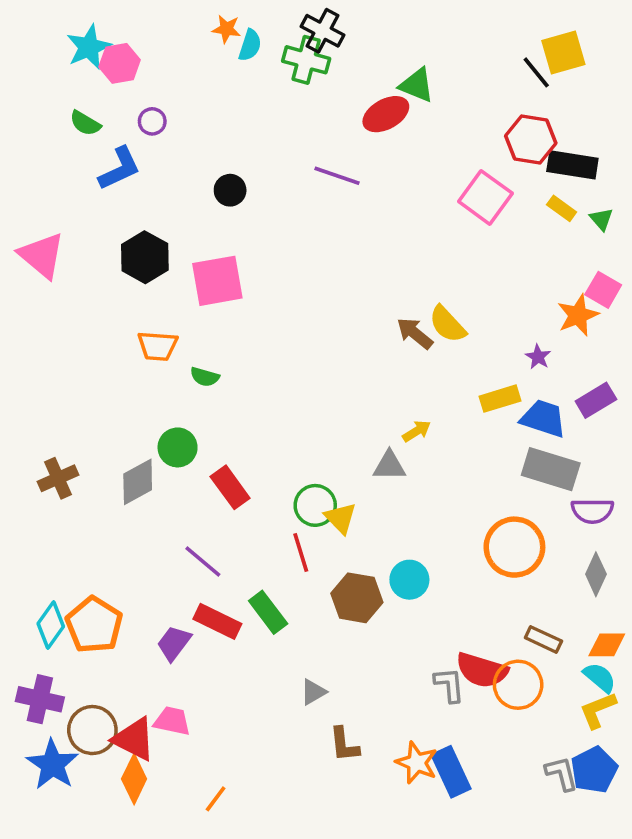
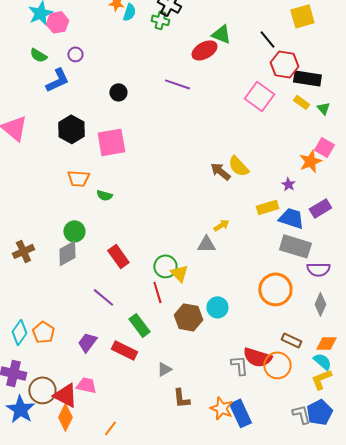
green cross: (306, 60) -> (160, 20), size x0.7
black line: (536, 72) -> (267, 39), moved
green circle: (178, 447) -> (74, 231), moved
red rectangle: (217, 621) -> (124, 350), moved
orange pentagon: (94, 625) -> (43, 332), size x0.7

